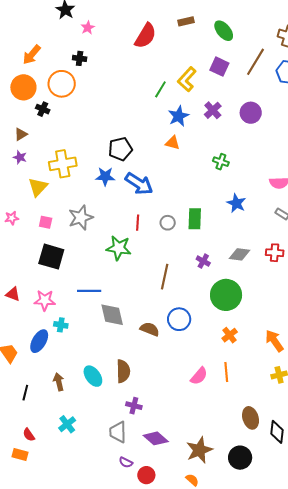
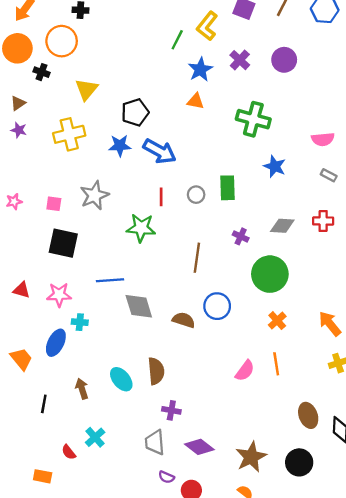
green cross: (221, 162) -> (253, 119), size x1.8
yellow triangle: (38, 187) -> (86, 89), moved
red semicircle: (29, 435) -> (69, 452), moved

